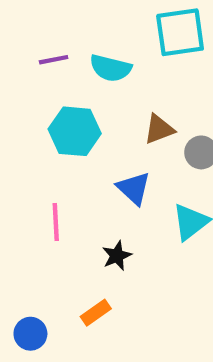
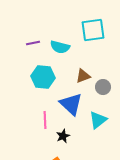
blue triangle: (134, 188) -> (71, 104), size x1.4
pink line: (56, 222) -> (45, 120), moved

